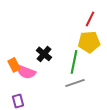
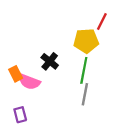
yellow pentagon: (89, 42) -> (86, 41), moved
gray line: (75, 83) -> (85, 94), turned -60

